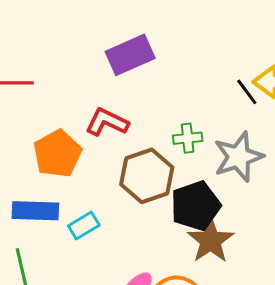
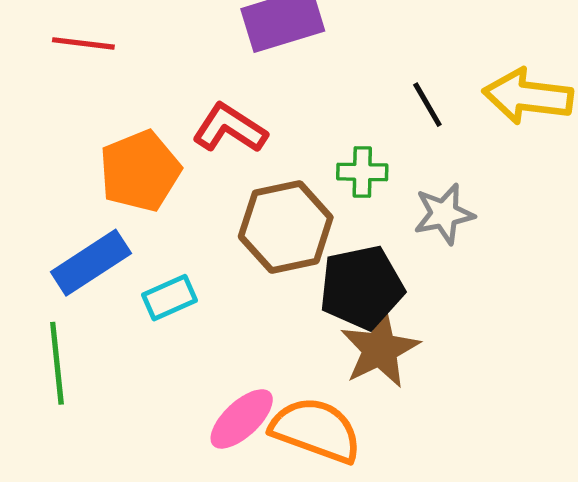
black line: (247, 92) -> (427, 105), moved
gray star: (238, 157) -> (444, 214), size x0.7
blue rectangle: (35, 211) -> (91, 263), turned -42

